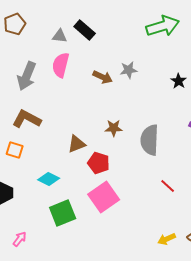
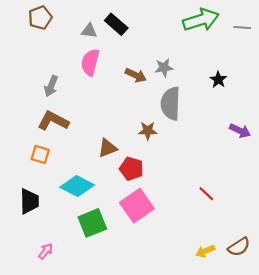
gray arrow: (27, 76) -> (51, 86), moved, size x0.7
gray semicircle: (150, 140) -> (171, 104), moved
cyan diamond: (49, 179) -> (77, 186), size x1.4

